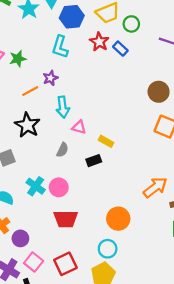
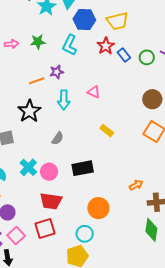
green circle: (131, 24) -> (147, 57), moved
green star: (18, 59) -> (38, 42), moved
pink triangle: (79, 127) -> (94, 92), moved
yellow rectangle: (106, 141) -> (107, 131), moved
black rectangle: (94, 161) -> (83, 168), moved, size x1.5
orange arrow: (155, 187) -> (136, 185), size x0.6
red square: (65, 264) -> (45, 229), moved

